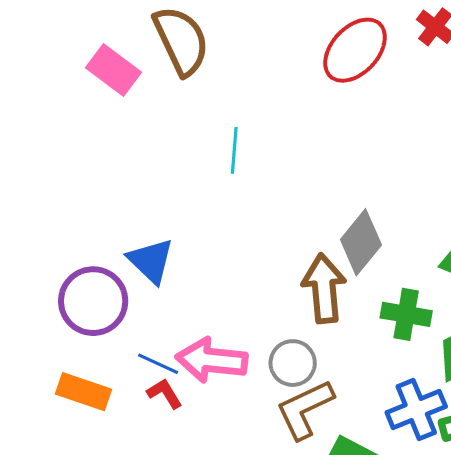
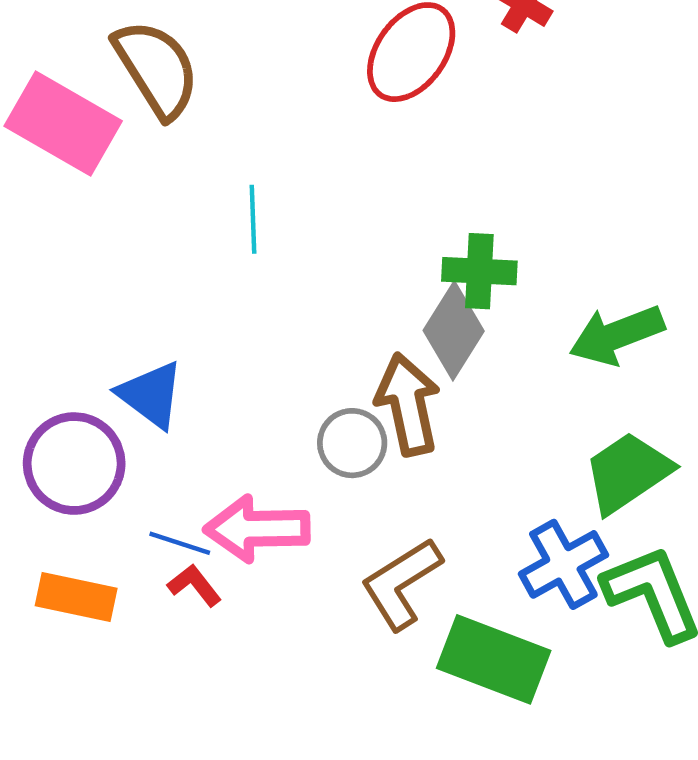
pink rectangle: (114, 70) -> (63, 124), size x1.4
green cross: (406, 314) -> (479, 271), moved
gray circle: (293, 363) -> (352, 443), moved

